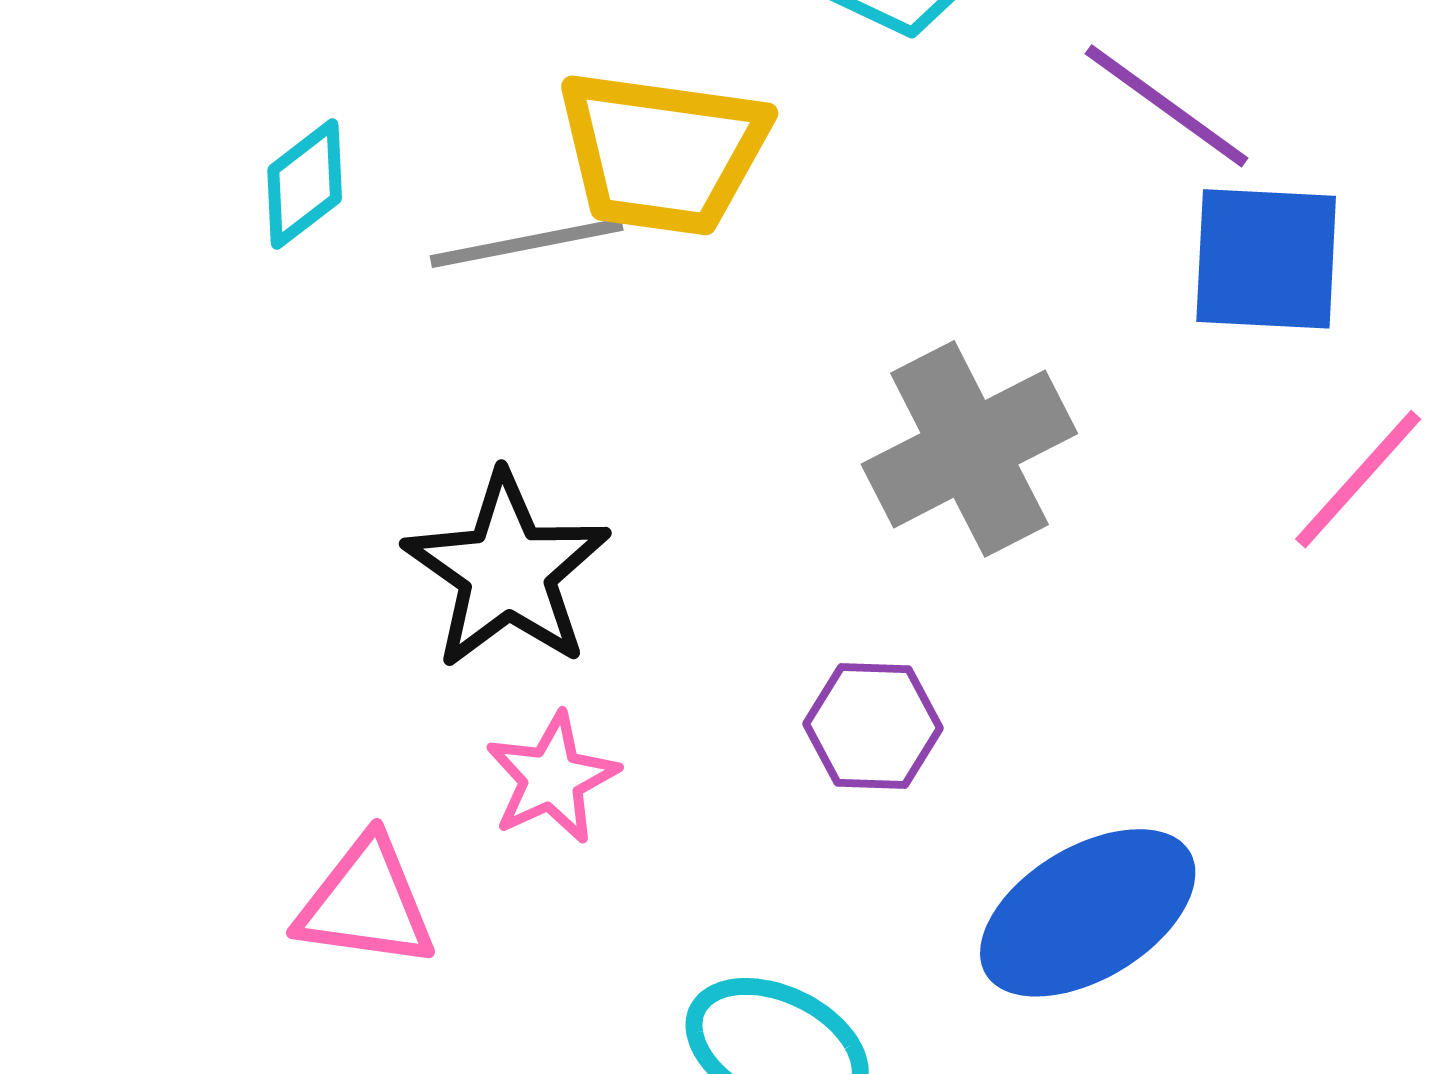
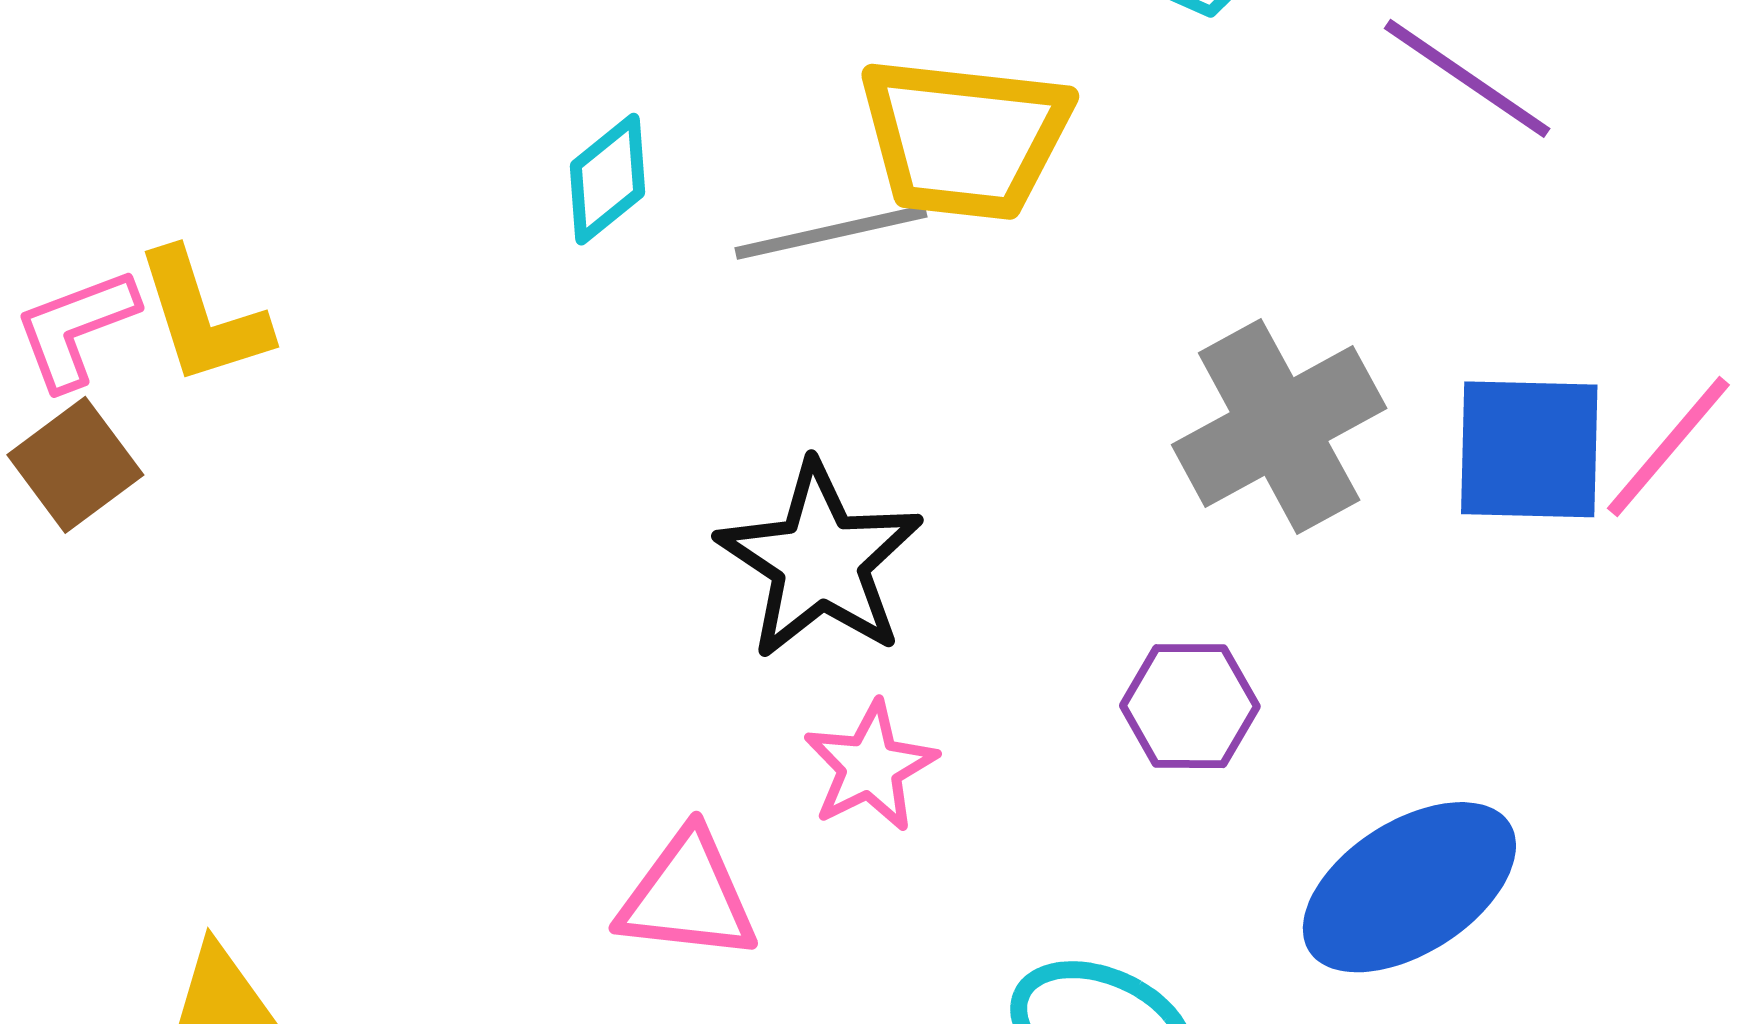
blue square: (1266, 259) -> (1529, 449), moved

